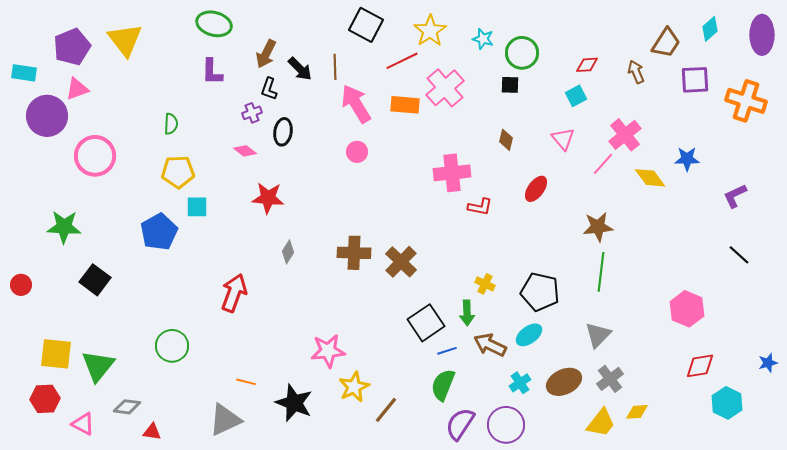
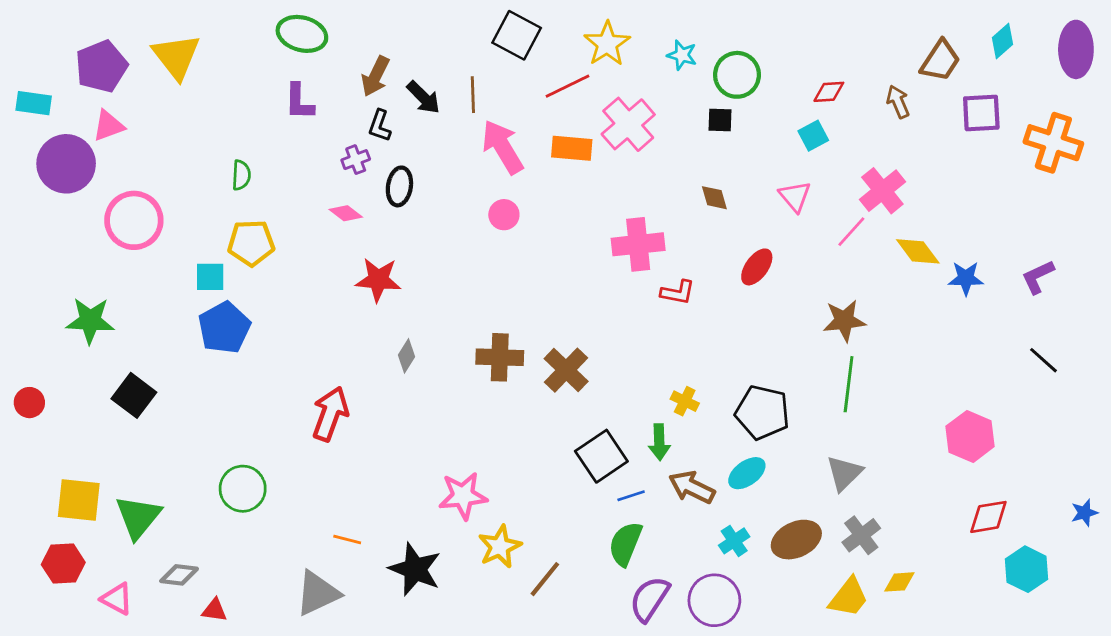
brown diamond: (506, 140) -> (714, 198), turned -30
blue star: (687, 159) -> (966, 278), moved
cyan square: (197, 207) -> (210, 277), moved

